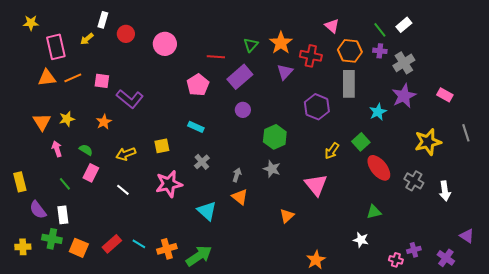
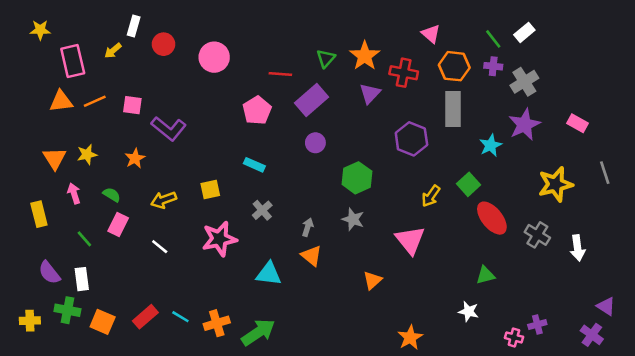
yellow rectangle: (20, 182) -> (39, 214), moved
cyan triangle: (207, 211) -> (269, 274), turned -35
purple cross: (446, 258) -> (592, 335), moved

